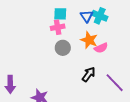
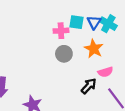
cyan square: (60, 14) -> (76, 22), moved
pink semicircle: (101, 48) -> (105, 72), moved

